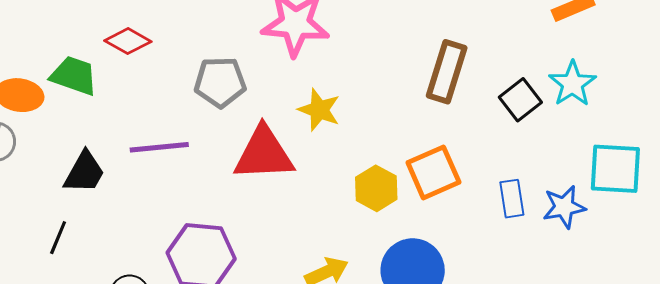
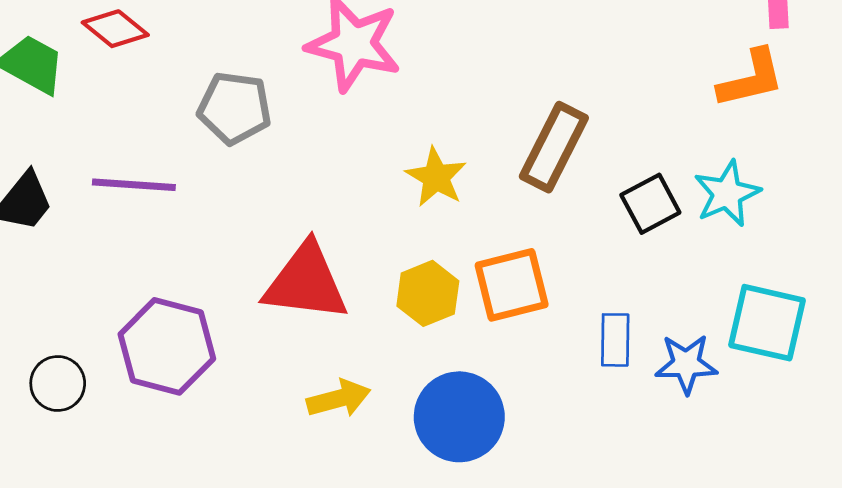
yellow star: (319, 110) -> (436, 177), moved
red triangle: (264, 154) -> (306, 282), moved

